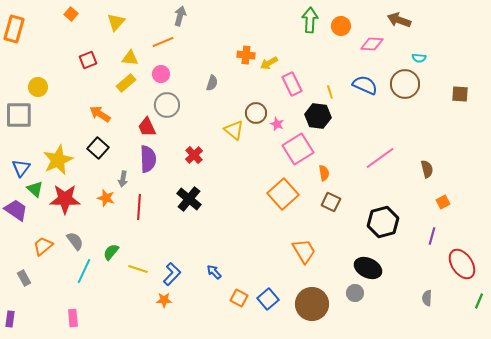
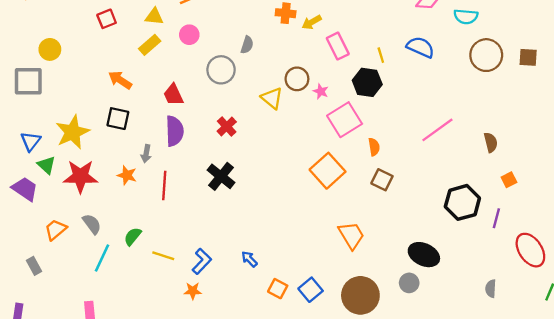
cyan semicircle: (419, 58) -> (466, 17), moved, size x1.5
brown circle: (405, 84) -> (486, 55), moved
gray circle: (167, 105) -> (221, 70), moved
black square: (98, 148) -> (118, 119), turned -30
black hexagon: (383, 222) -> (462, 202), moved

